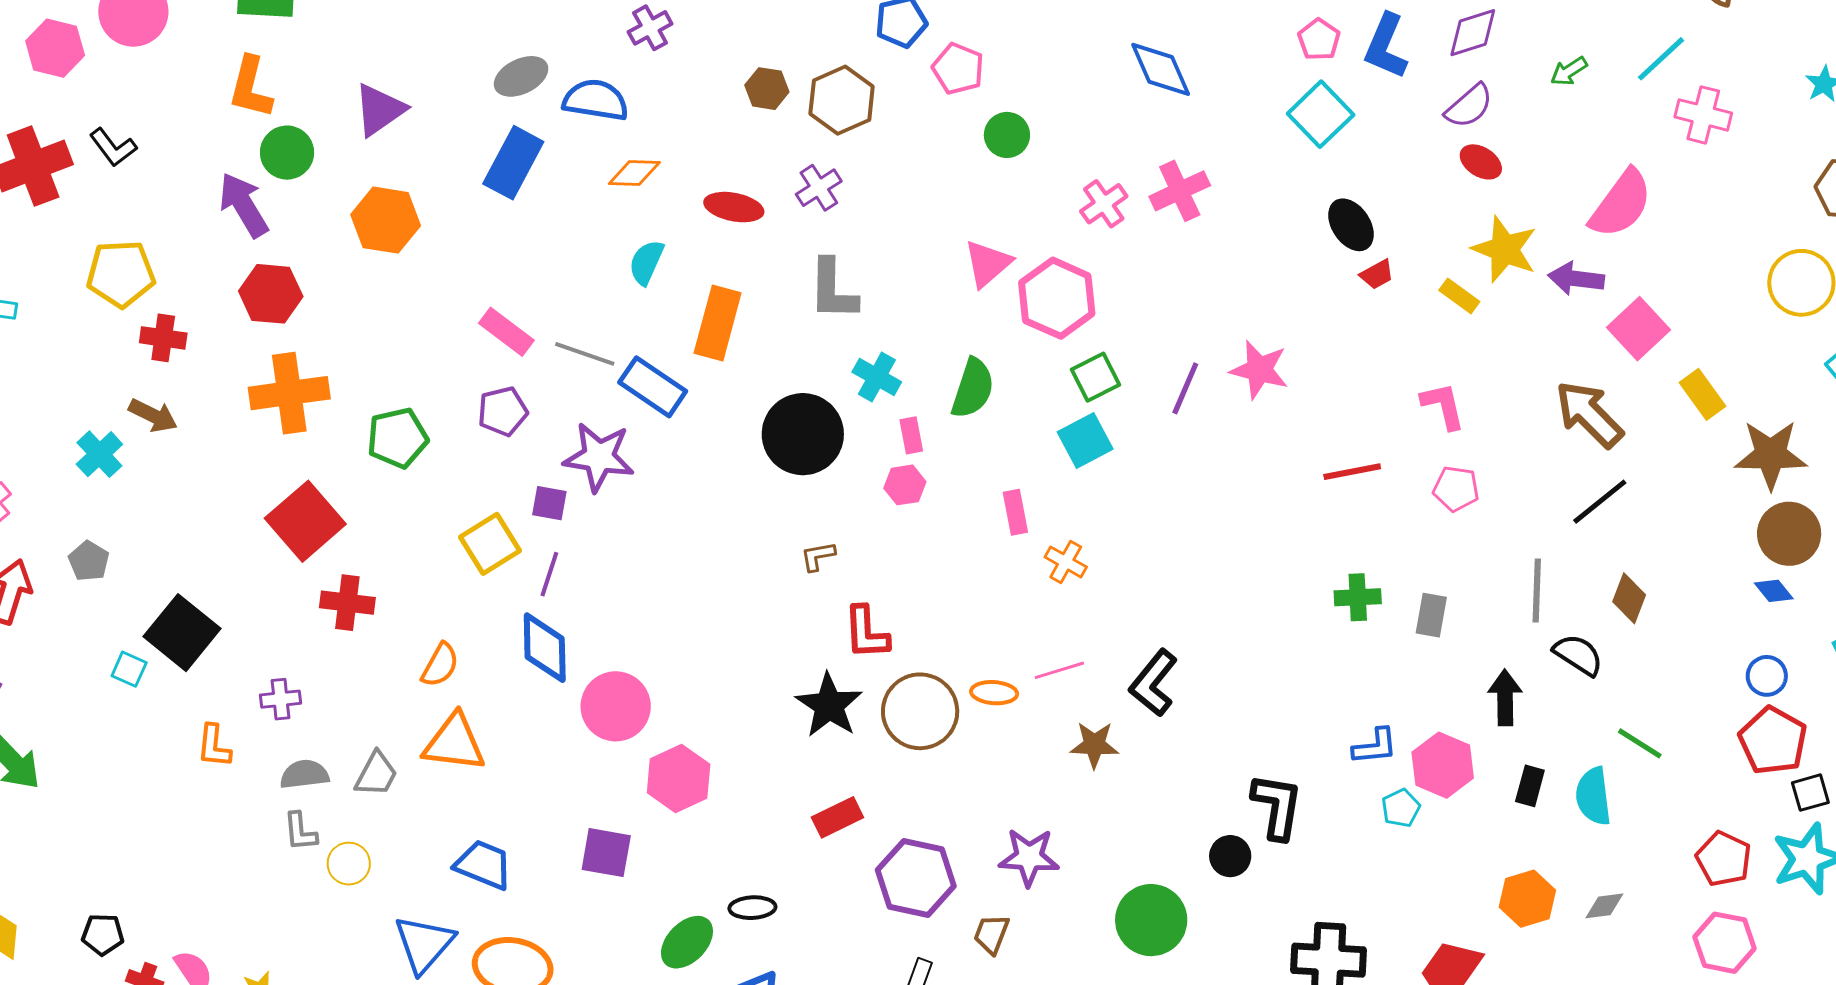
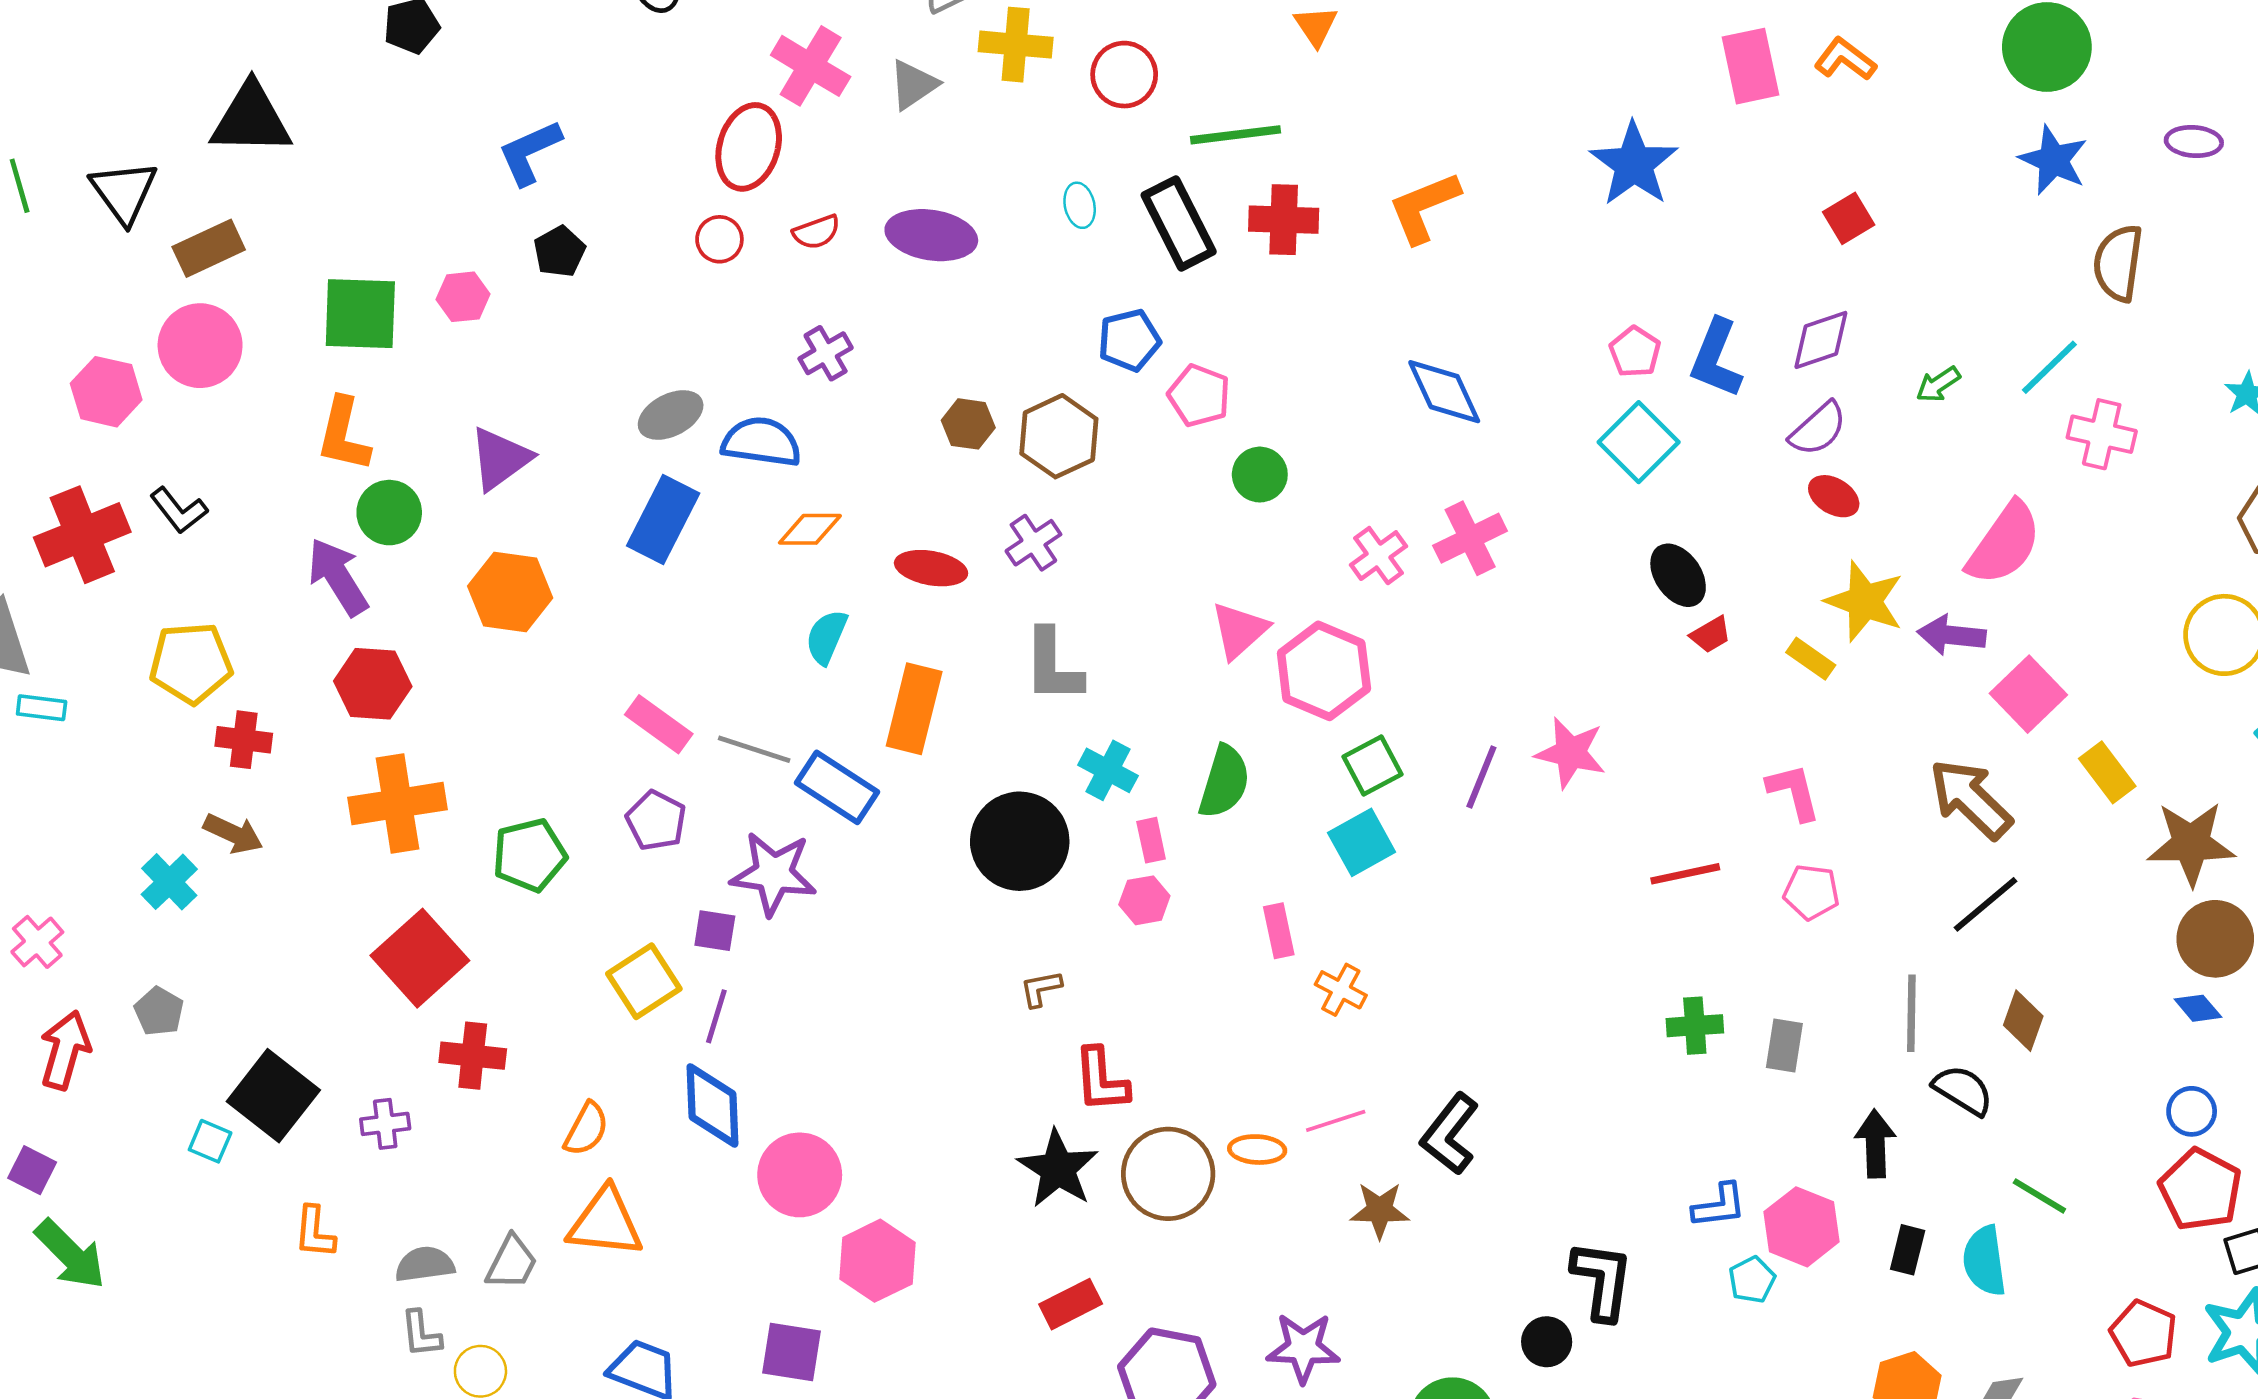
purple pentagon: (503, 411) -> (656, 821), turned -30
purple cross: (280, 699) -> (385, 1124), moved

